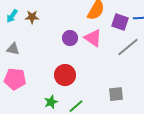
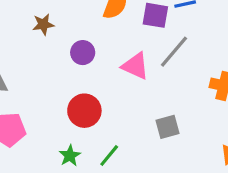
brown star: (32, 17) -> (43, 24), moved
pink triangle: (93, 38) -> (135, 66), moved

